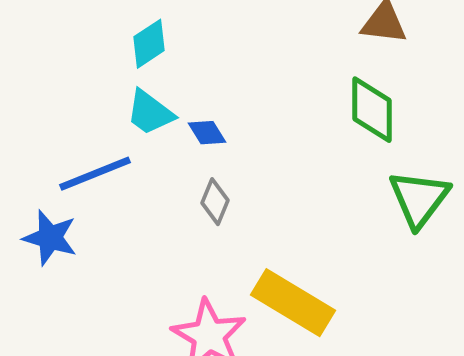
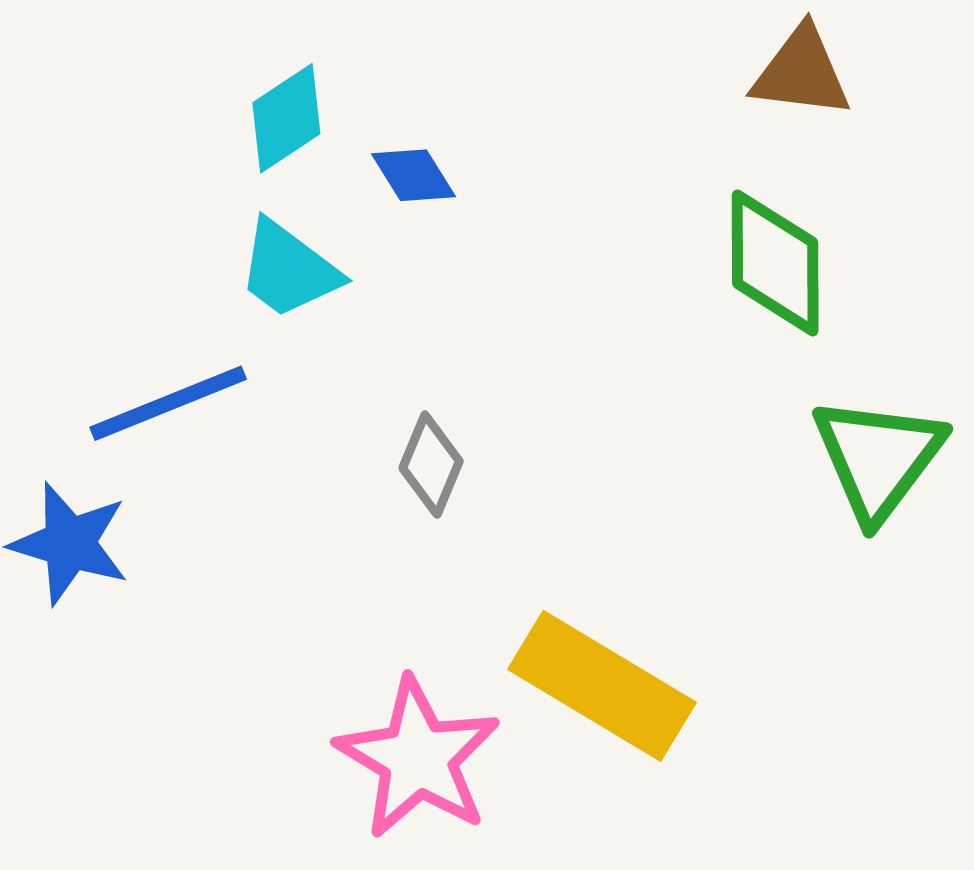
blue diamond: (207, 133) -> (414, 175), moved

